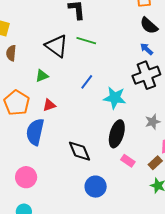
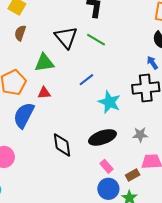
green triangle: (42, 76) -> (44, 63), size x1.5
black ellipse: (117, 134) -> (102, 137), turned 40
blue circle: (96, 187) -> (108, 189), moved

